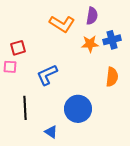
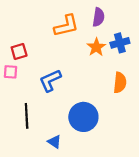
orange L-shape: (62, 24) -> (66, 26), turned -45
orange star: (90, 44) -> (96, 47), turned -30

